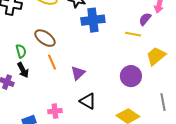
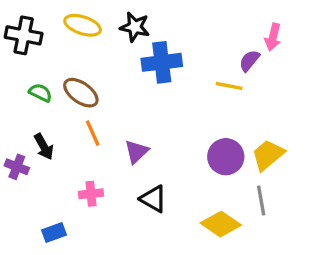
green semicircle: (21, 51) -> (40, 93), moved, turned -48
yellow trapezoid: (156, 56) -> (268, 155), moved
gray line: (163, 102) -> (261, 200), moved
pink cross: (55, 111) -> (91, 194), moved

